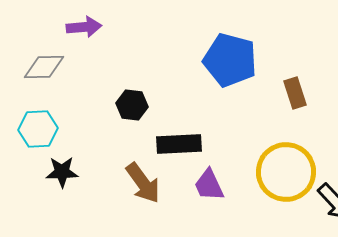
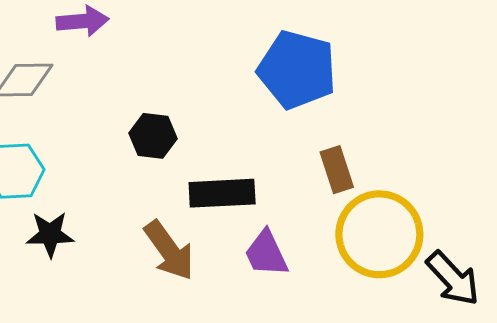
brown rectangle: (295, 93) -> (337, 170), moved

